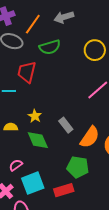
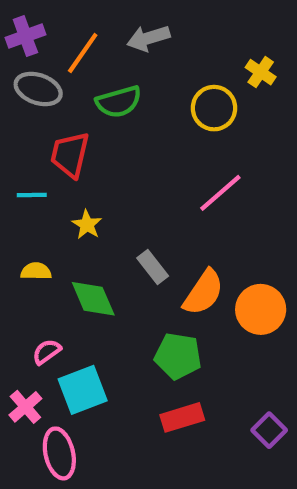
yellow star: (35, 116) -> (87, 225), moved
red rectangle: (64, 190) -> (182, 417), moved

